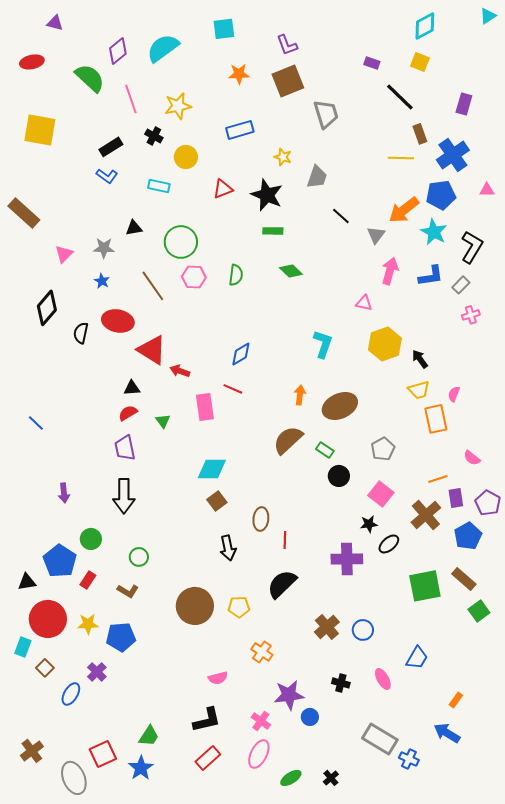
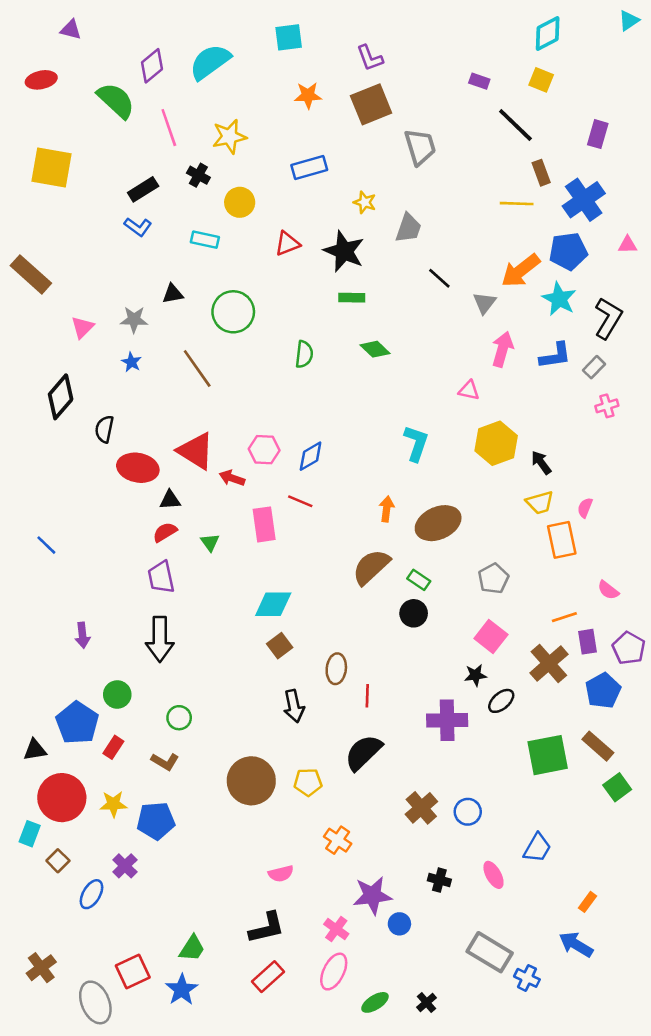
pink hexagon: (194, 277) -> (264, 450), moved
red ellipse: (118, 321) -> (138, 468), moved
black circle: (339, 476) -> (414, 613), moved

